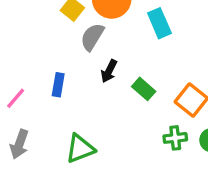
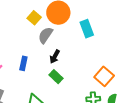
green rectangle: (144, 89) -> (56, 77), moved

